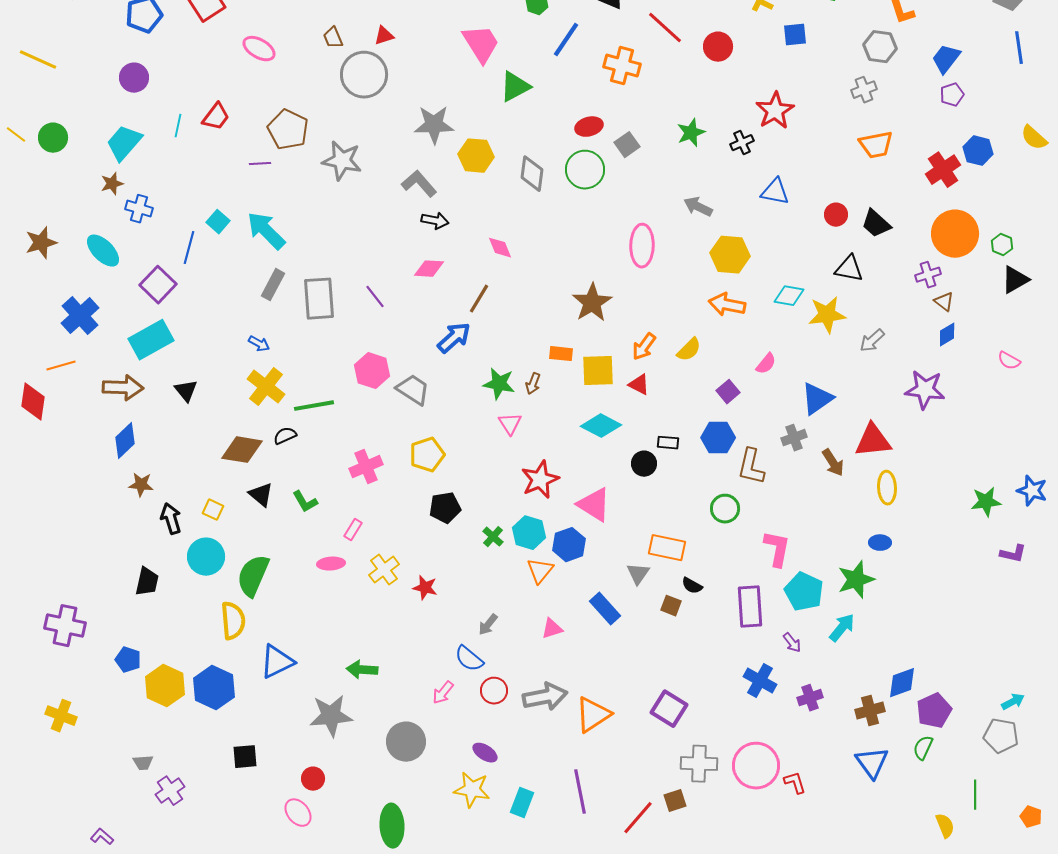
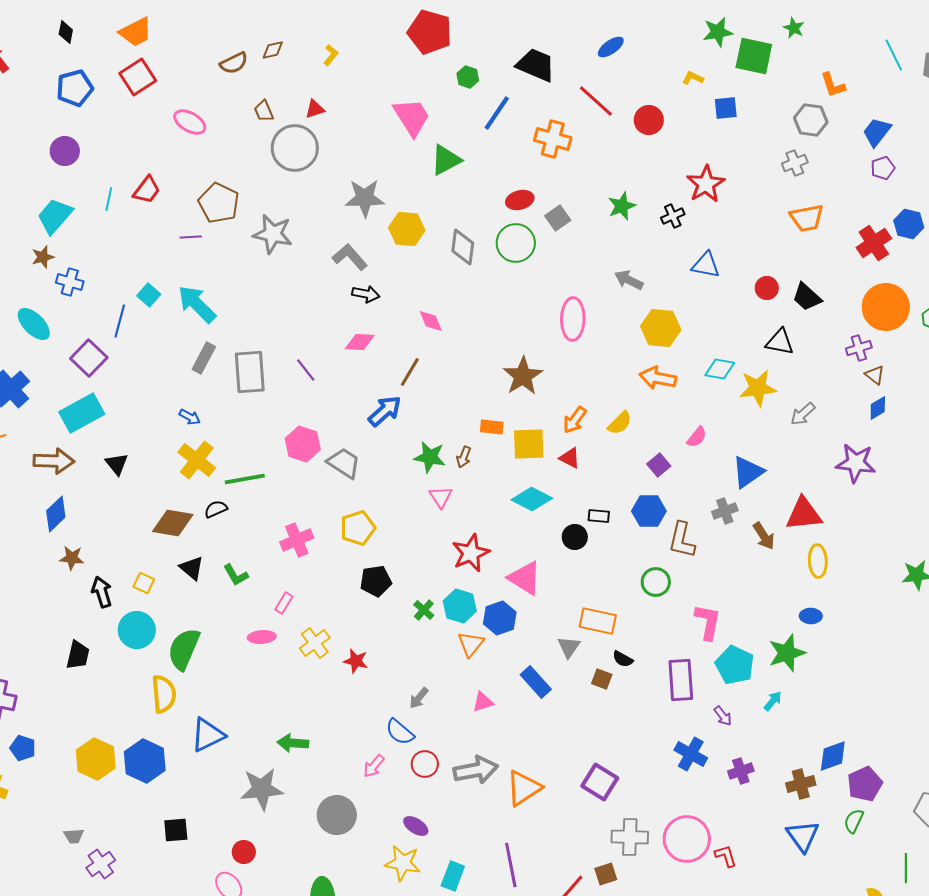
cyan arrow: (842, 628) -> (773, 701), size x0.7
blue pentagon: (128, 660) -> (23, 748), moved

